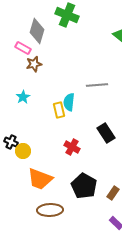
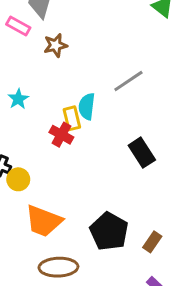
brown star: (34, 64) -> (55, 45), moved
gray line: (97, 85) -> (128, 81), turned -30
red cross: (72, 147) -> (61, 135), moved

